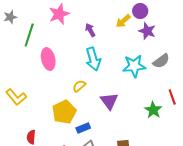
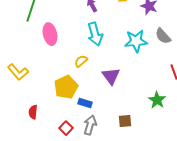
gray semicircle: (161, 61) -> (163, 36), turned 84
green star: (153, 110) -> (157, 100), moved
blue rectangle: (83, 128) -> (85, 103), turned 40

